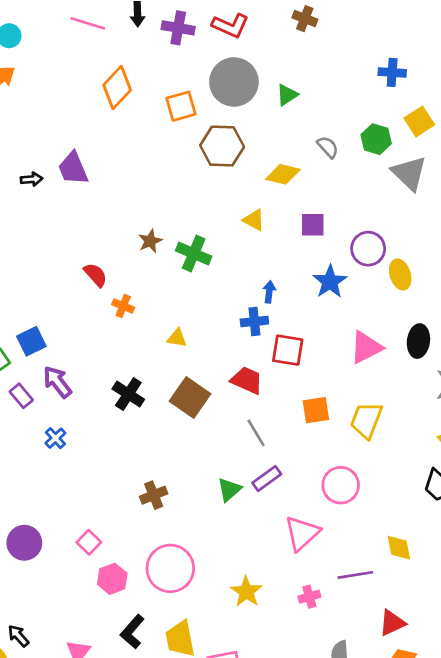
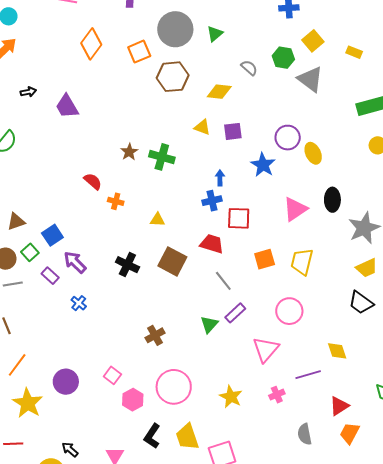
black arrow: (32, 179) -> (28, 92), moved
purple square: (313, 225) -> (233, 131), moved

